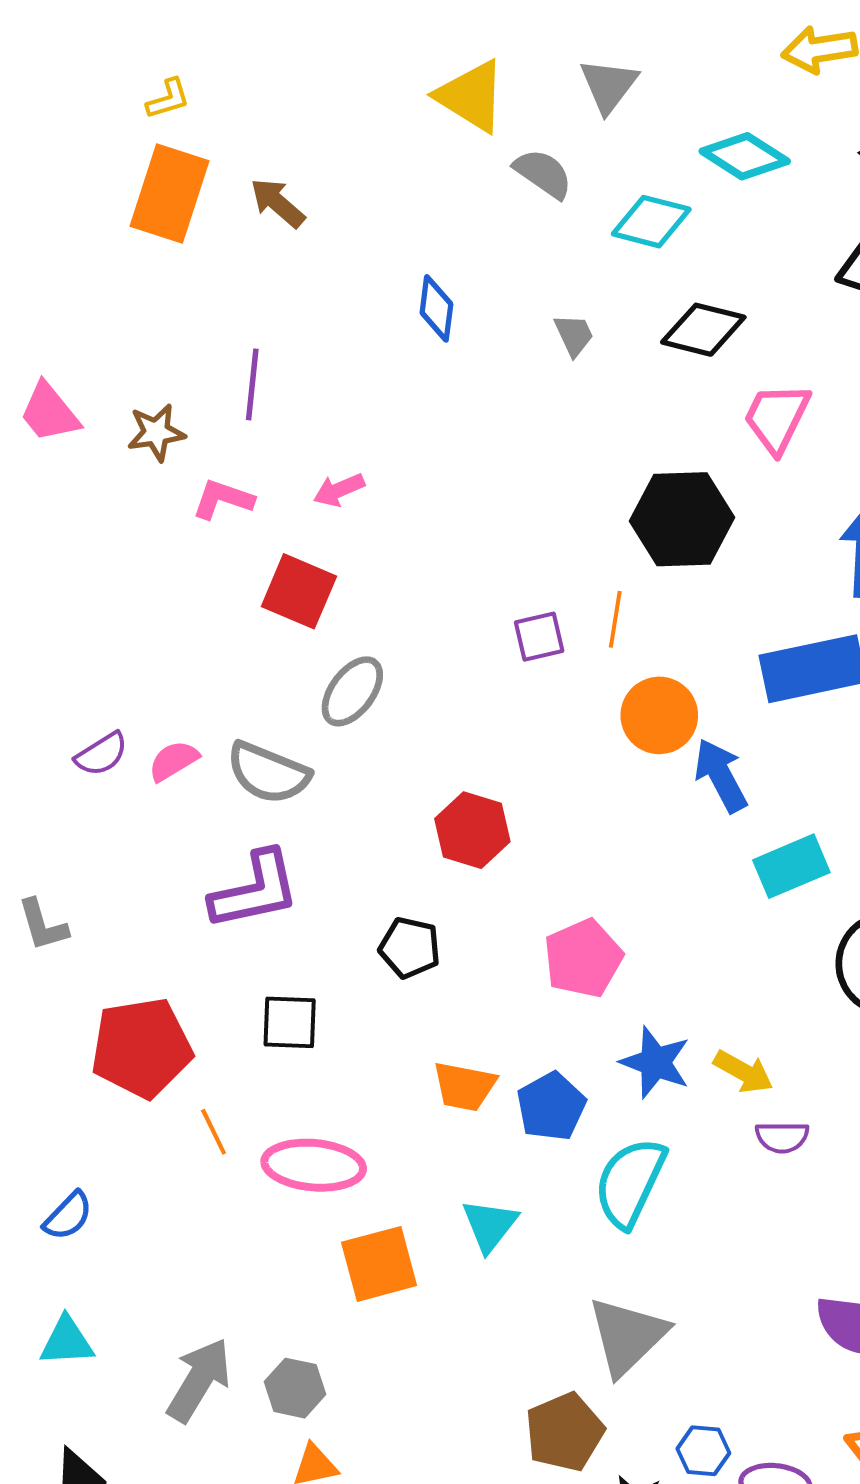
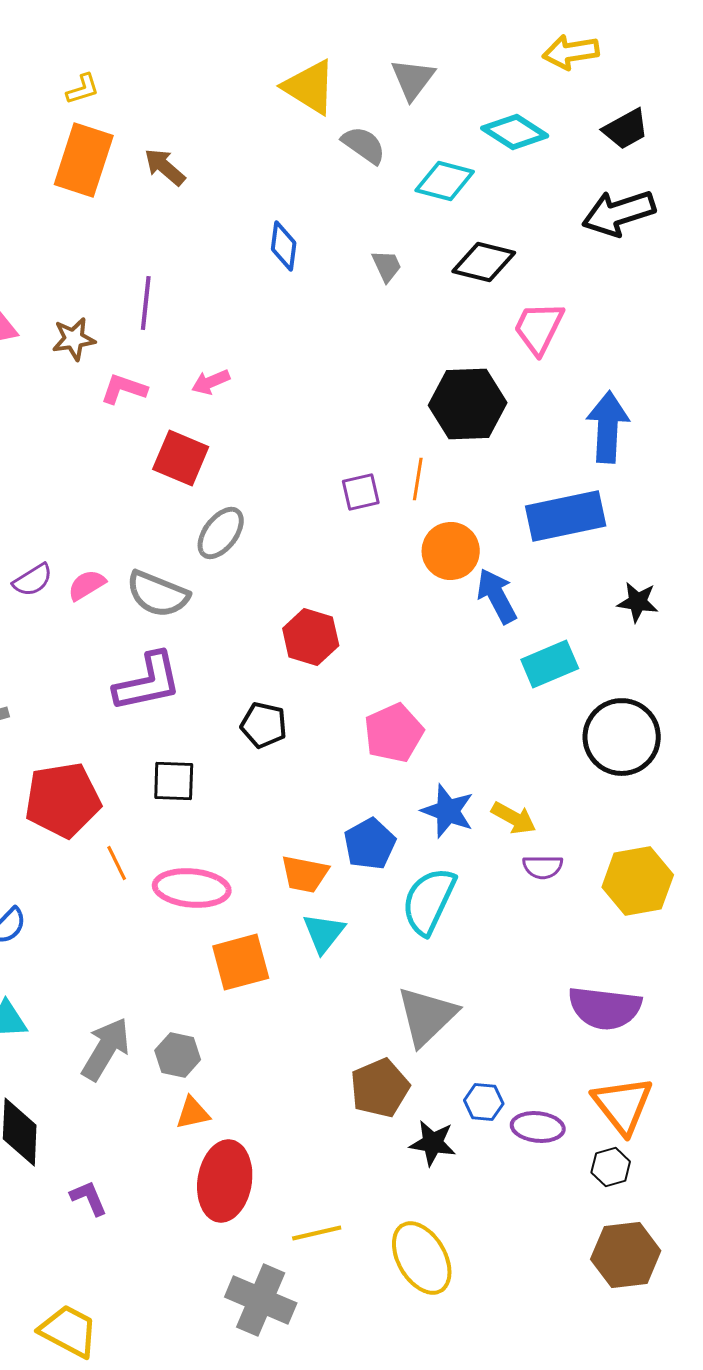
orange trapezoid: (464, 1086) -> (305, 874), moved

